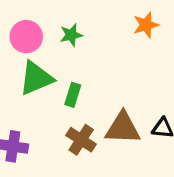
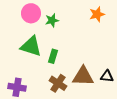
pink circle: (26, 37) -> (31, 13), moved
green triangle: (36, 78) -> (31, 46), turned 40

